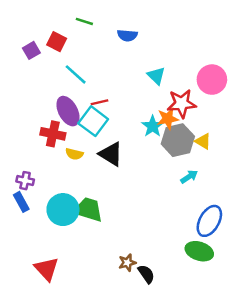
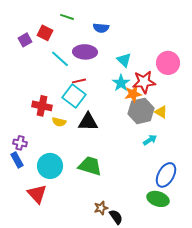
purple ellipse: (68, 111) -> (85, 52), moved, turned -60
cyan star: (153, 126) -> (121, 83), moved
black triangle: (111, 154) -> (88, 122), turned -30
green trapezoid: (88, 210) -> (90, 166), moved
red triangle: (47, 269) -> (37, 194), moved

